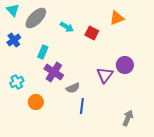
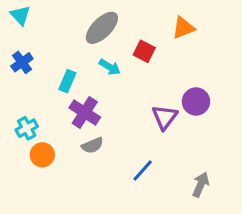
gray ellipse: (36, 18) -> (102, 28), moved
cyan arrow: (67, 27) -> (110, 67), moved
gray semicircle: (73, 88) -> (92, 145), moved
orange circle: (36, 102) -> (42, 155), moved
blue line: (82, 106) -> (143, 170), moved, turned 35

